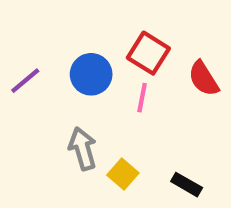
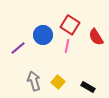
purple line: (25, 81) -> (18, 48), moved
gray arrow: (83, 149) -> (34, 81), moved

